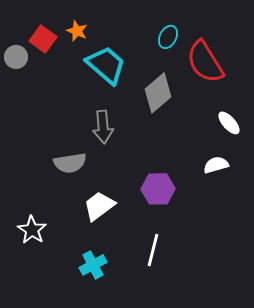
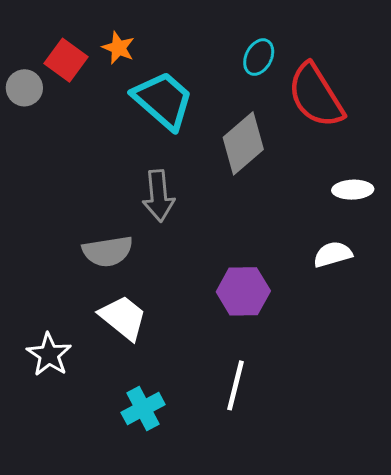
white ellipse: (229, 123) -> (353, 190), turned -50
white trapezoid: (99, 206) -> (123, 318), moved, turned 76

